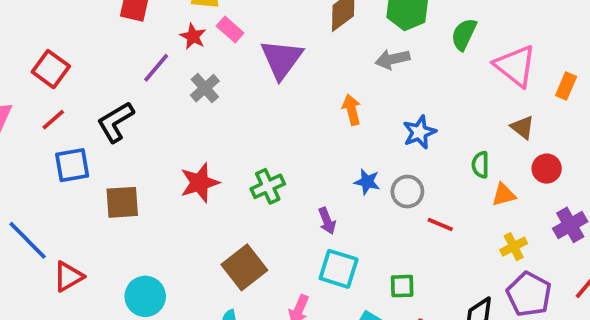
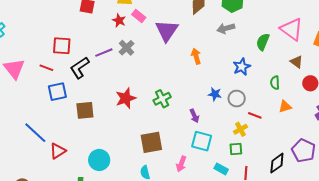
green semicircle: (464, 34) -> (263, 42), moved
purple line: (156, 68) -> (104, 53), moved, turned 30
red square: (51, 69) -> (62, 46), moved, turned -30
orange arrow: (352, 110) -> (196, 56), moved
red line: (53, 120) -> (46, 68), turned 64
orange triangle: (504, 195) -> (285, 107), moved
yellow cross: (514, 247) -> (240, 129), moved
brown square: (244, 267) -> (151, 142), turned 30

